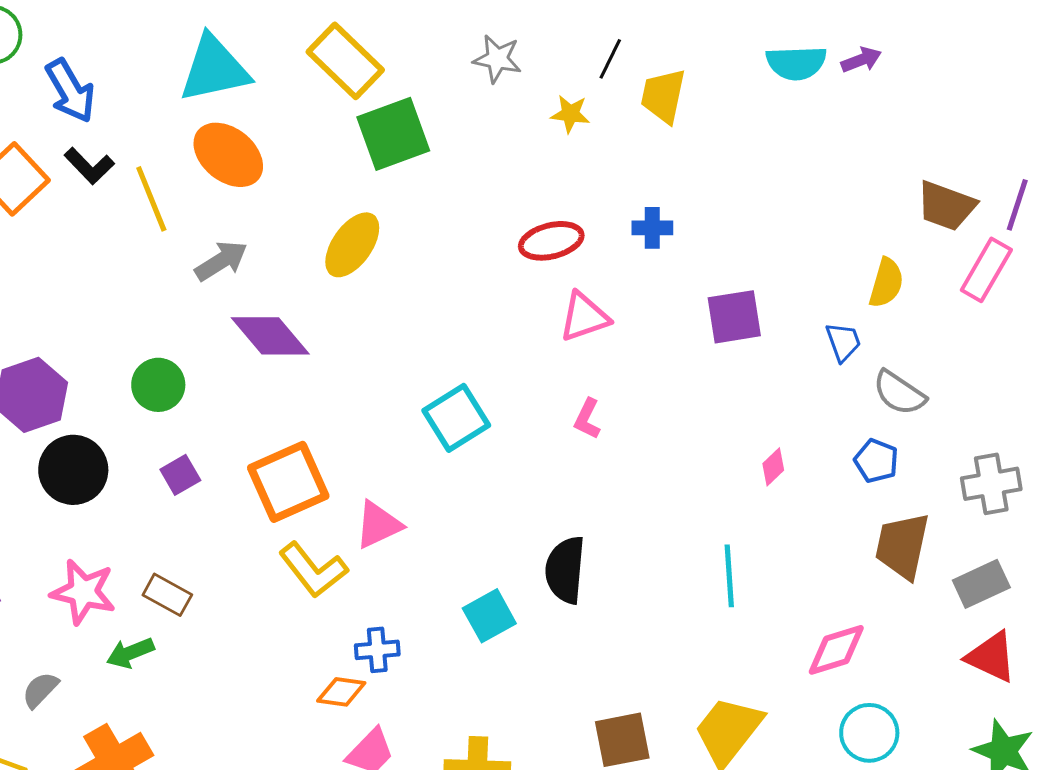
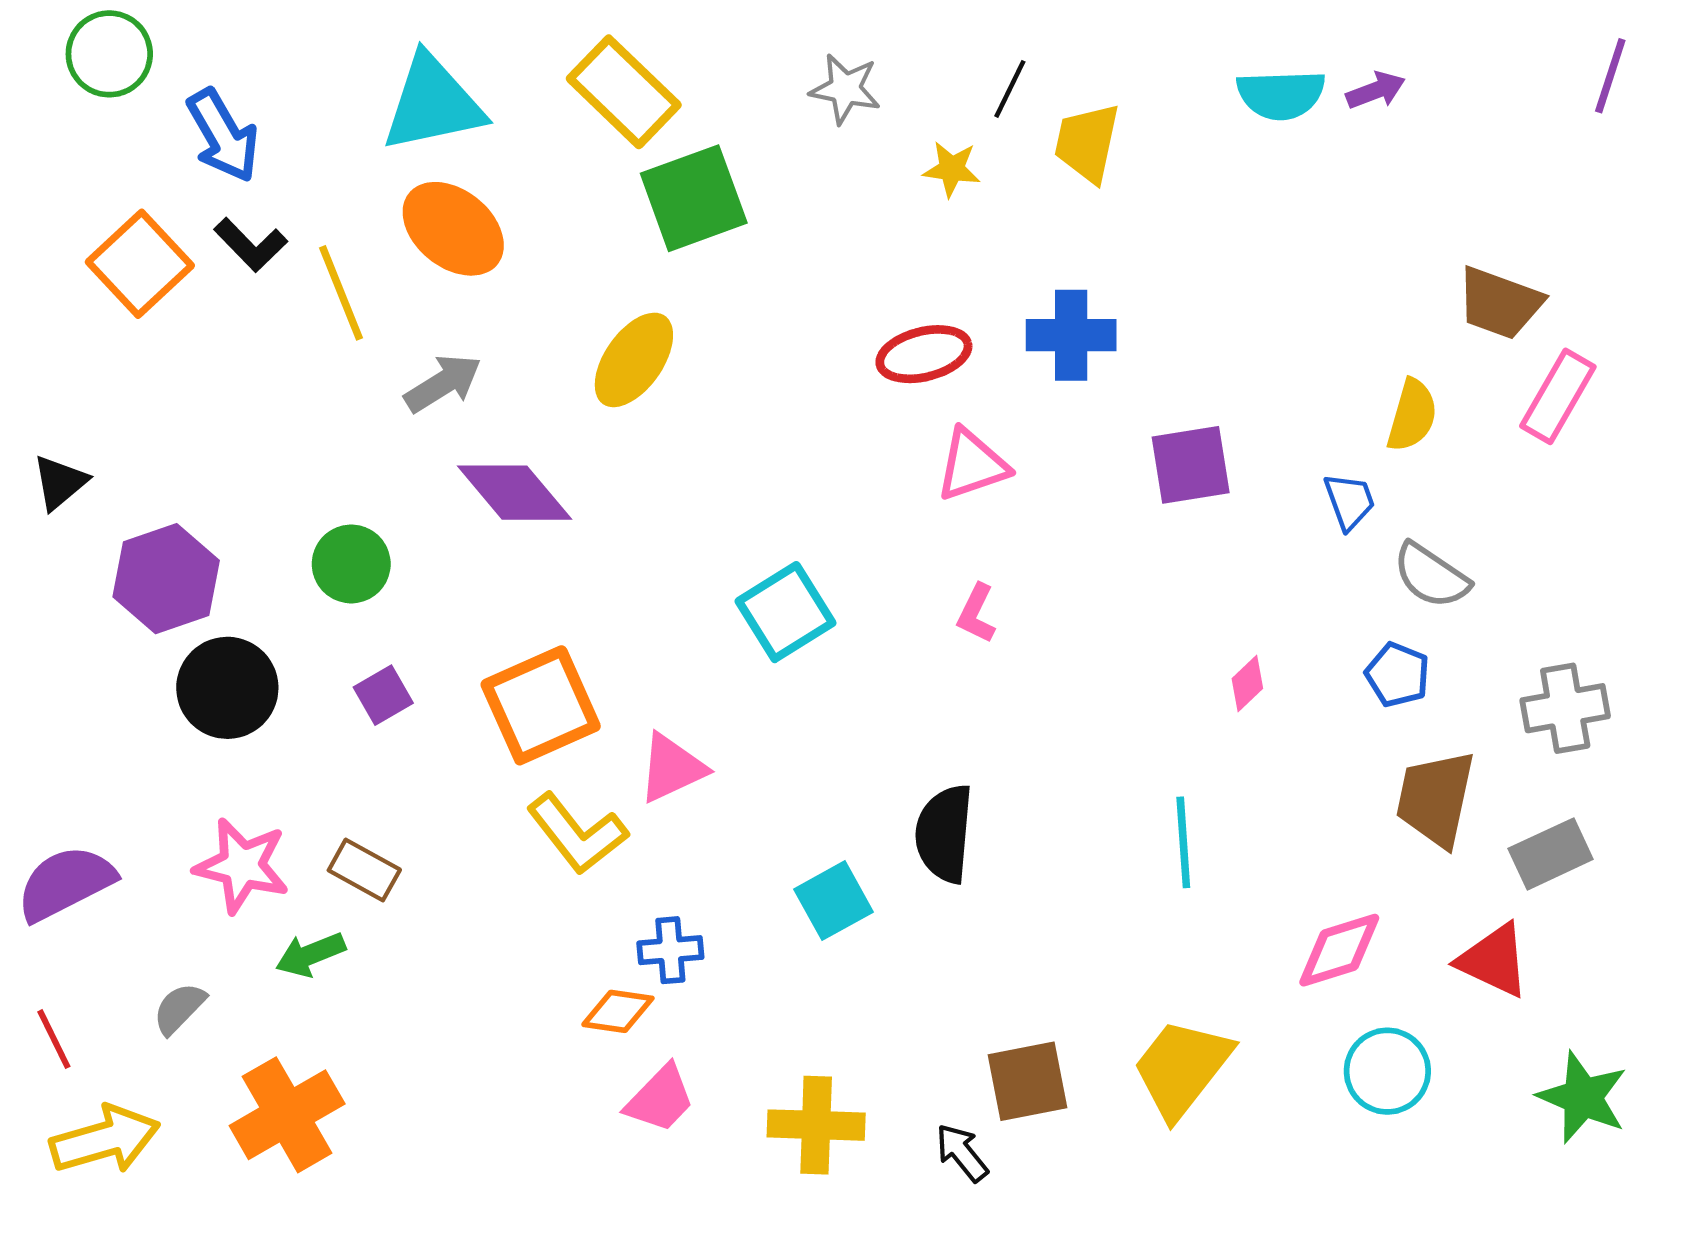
purple line: (1017, 205) -> (1610, 76), moved
blue cross: (652, 228) -> (1071, 335), size x1.5
red triangle: (991, 657) -> (1494, 960), moved

